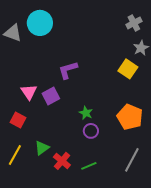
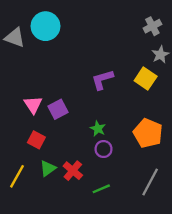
purple L-shape: (68, 70) -> (102, 80), moved
red square: (18, 120) -> (36, 140), moved
red cross: (62, 161) -> (73, 171), moved

